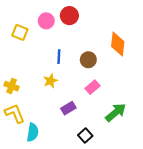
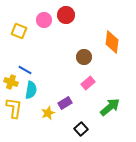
blue line: (59, 57) -> (25, 70), moved, turned -64
yellow star: (50, 81) -> (48, 113), moved
yellow L-shape: (15, 113) -> (14, 108), turned 30
cyan semicircle: (33, 132) -> (31, 90), moved

